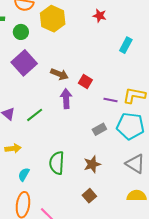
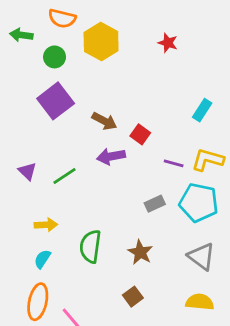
cyan rectangle: (126, 45) -> (202, 110), moved
purple arrow: (66, 99) -> (111, 156), turned -102
yellow arrow: (13, 148) -> (46, 225), moved
brown star: (92, 164) -> (140, 252), turned -30

